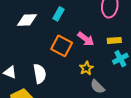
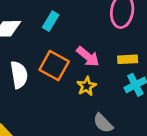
yellow star: (86, 68) -> (87, 86), moved
white semicircle: (40, 74) -> (19, 75), moved

